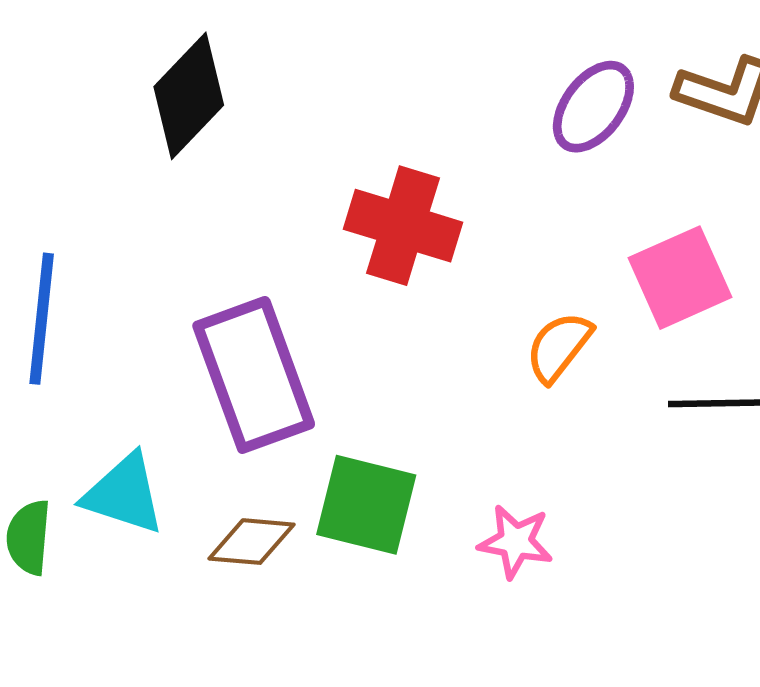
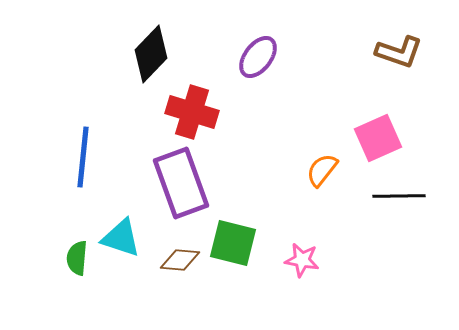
purple ellipse: (593, 107) -> (258, 57), moved
red cross: (403, 226) -> (192, 112), moved

